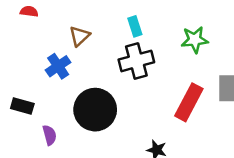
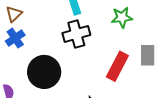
brown triangle: (80, 36) -> (14, 14), moved

